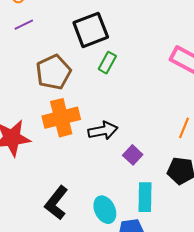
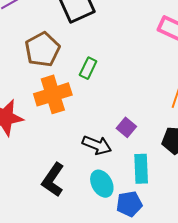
green rectangle: (107, 63) -> (88, 68), moved
black arrow: (103, 131) -> (97, 145), moved, turned 36

